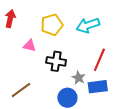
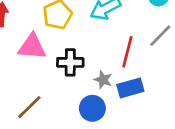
pink triangle: (30, 46) -> (32, 47), size x1.6

